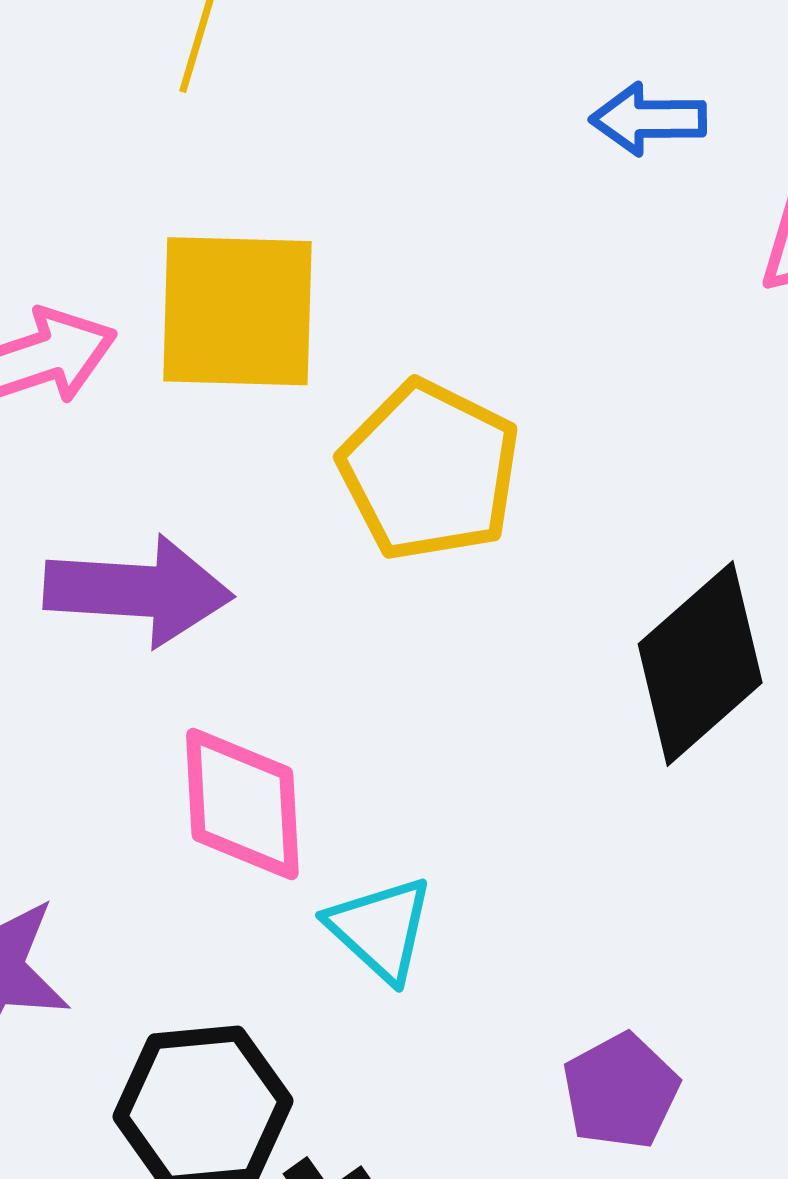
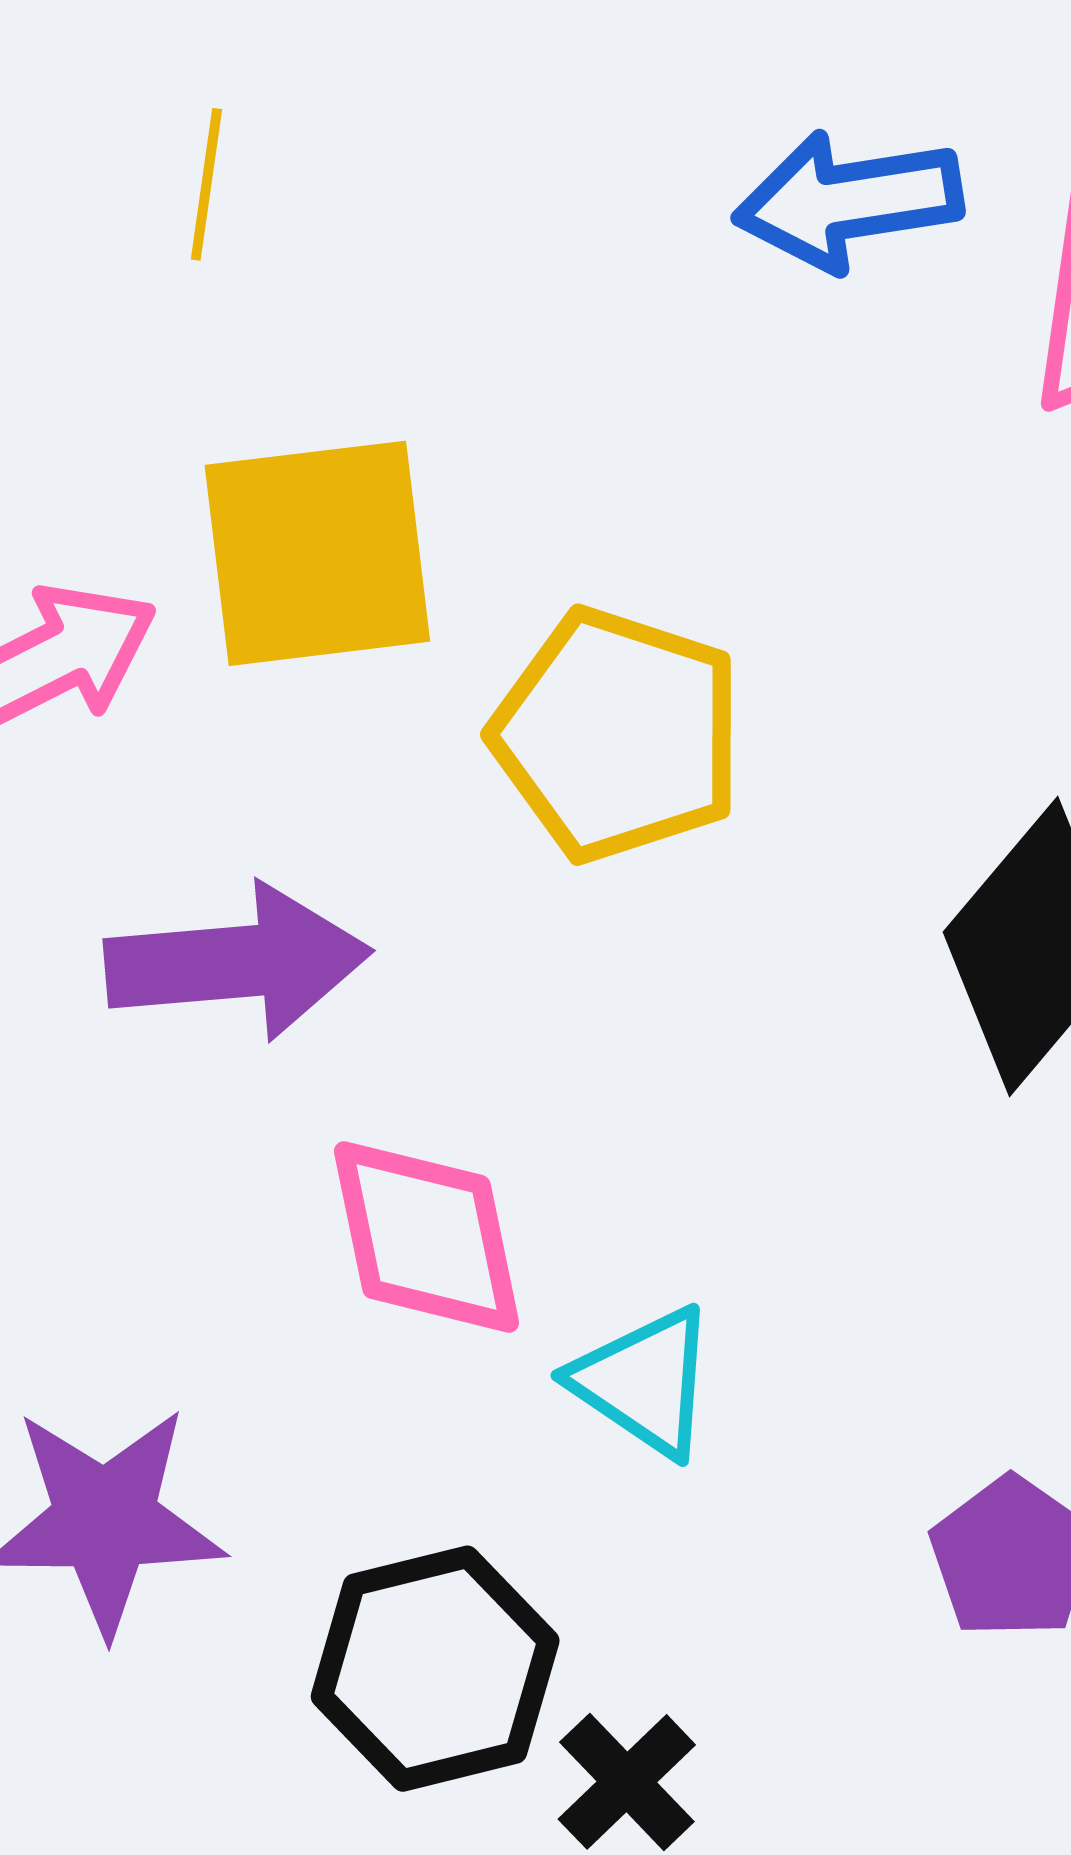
blue arrow: (648, 119) -> (848, 201), size x1.4

